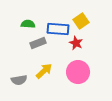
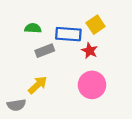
yellow arrow: (44, 71) -> (38, 85), moved
gray semicircle: (19, 80) -> (16, 105), moved

